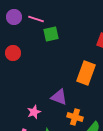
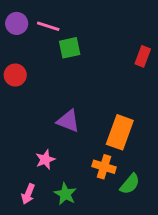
orange rectangle: (86, 73) -> (120, 132), moved
purple triangle: (59, 97) -> (68, 121), moved

